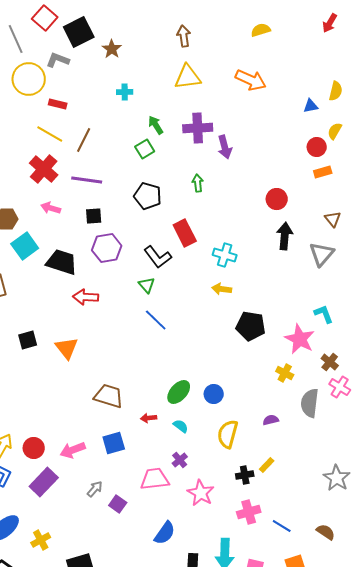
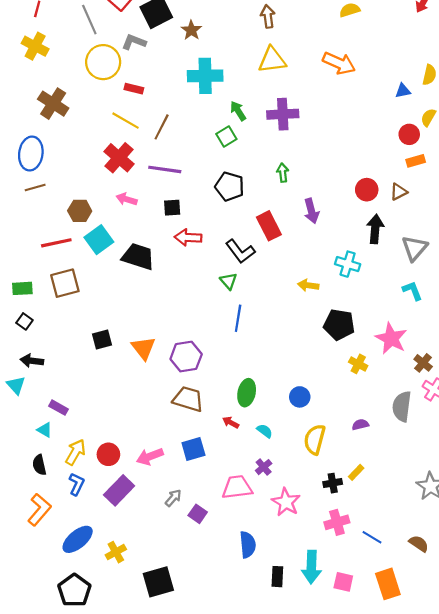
cyan cross: (125, 92) -> (205, 76), size x2.0
purple arrow: (225, 147) -> (311, 211), moved
brown triangle: (333, 219) -> (399, 192), moved, turned 42
purple hexagon: (107, 248) -> (186, 357), moved
cyan cross: (225, 255) -> (348, 264), moved
red arrow: (86, 297) -> (188, 237), moved
cyan L-shape: (324, 314) -> (412, 291), moved
blue line: (156, 320) -> (238, 318), turned 55
yellow cross: (285, 373) -> (358, 364), moved
green ellipse: (179, 392) -> (247, 393), moved, turned -30
red arrow: (149, 418) -> (231, 422), turned 35
blue semicircle: (165, 533) -> (248, 545), turned -40

